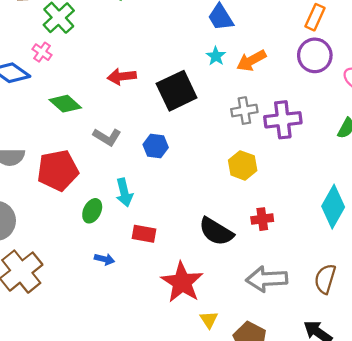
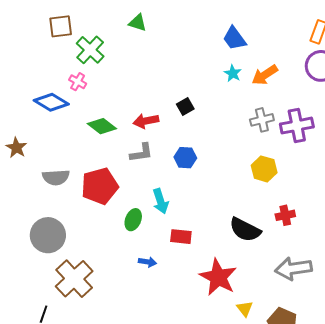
red arrow: (122, 76) -> (146, 121), moved
black square: (177, 91) -> (185, 107), moved, size x0.5
gray L-shape: (107, 137) -> (141, 153), turned -35

